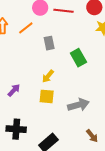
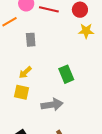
green rectangle: (78, 58) -> (66, 74), moved

